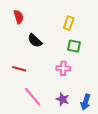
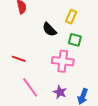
black semicircle: (35, 41) -> (49, 29), moved
pink cross: (63, 68) -> (63, 61), size x1.5

